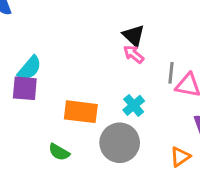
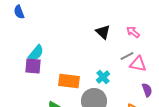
pink arrow: (134, 54) -> (133, 32), moved
gray line: (171, 73) -> (127, 56), turned 56

